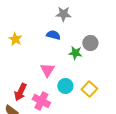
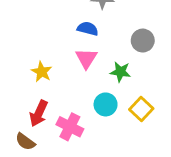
yellow star: (15, 39) -> (42, 72), moved
green star: (75, 53) -> (120, 72), moved
pink triangle: (47, 70) -> (86, 58), moved

